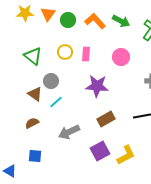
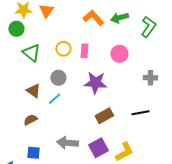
green circle: (68, 20) -> (16, 29), moved
green arrow: (121, 21) -> (119, 18), turned 138
gray circle: (51, 81) -> (58, 78), moved
gray arrow: (69, 132) -> (67, 143), moved, turned 30

